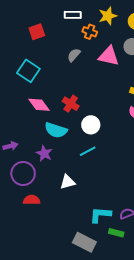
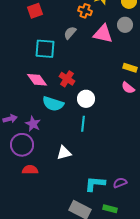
cyan square: (28, 71) -> (45, 49), moved, turned -30
cyan line: (88, 151) -> (83, 124), turned -56
purple star: (44, 153) -> (33, 124), moved
green rectangle: (116, 233) -> (110, 209), moved

